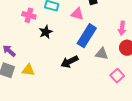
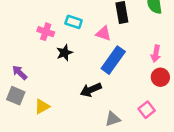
gray triangle: (102, 54) -> (113, 119), moved, turned -32
yellow triangle: (28, 70) -> (42, 106), moved, turned -40

